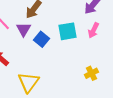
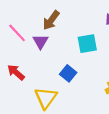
blue square: (42, 39) -> (68, 73), moved

